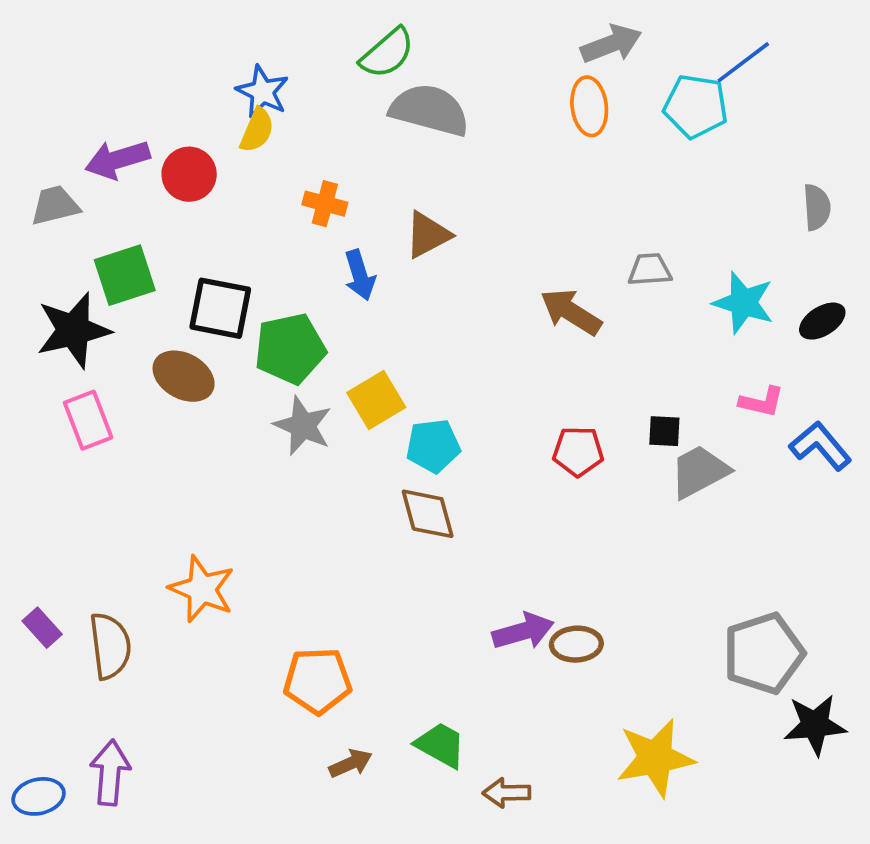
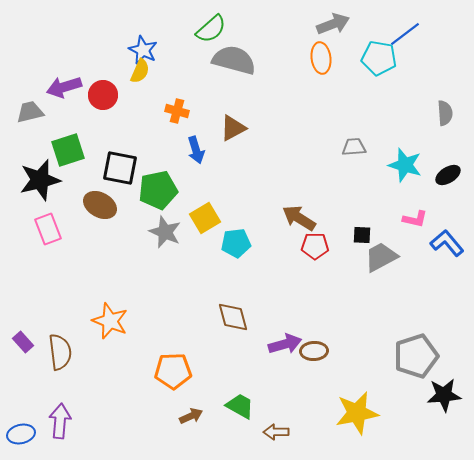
brown arrow: (571, 312) -> (299, 218), moved
brown diamond: (428, 514) -> (233, 317), moved

